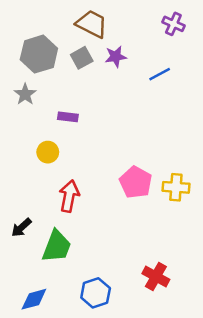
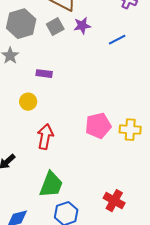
pink pentagon: (136, 182) -> (98, 126), turned 30
green trapezoid: (57, 246) -> (51, 185), moved

